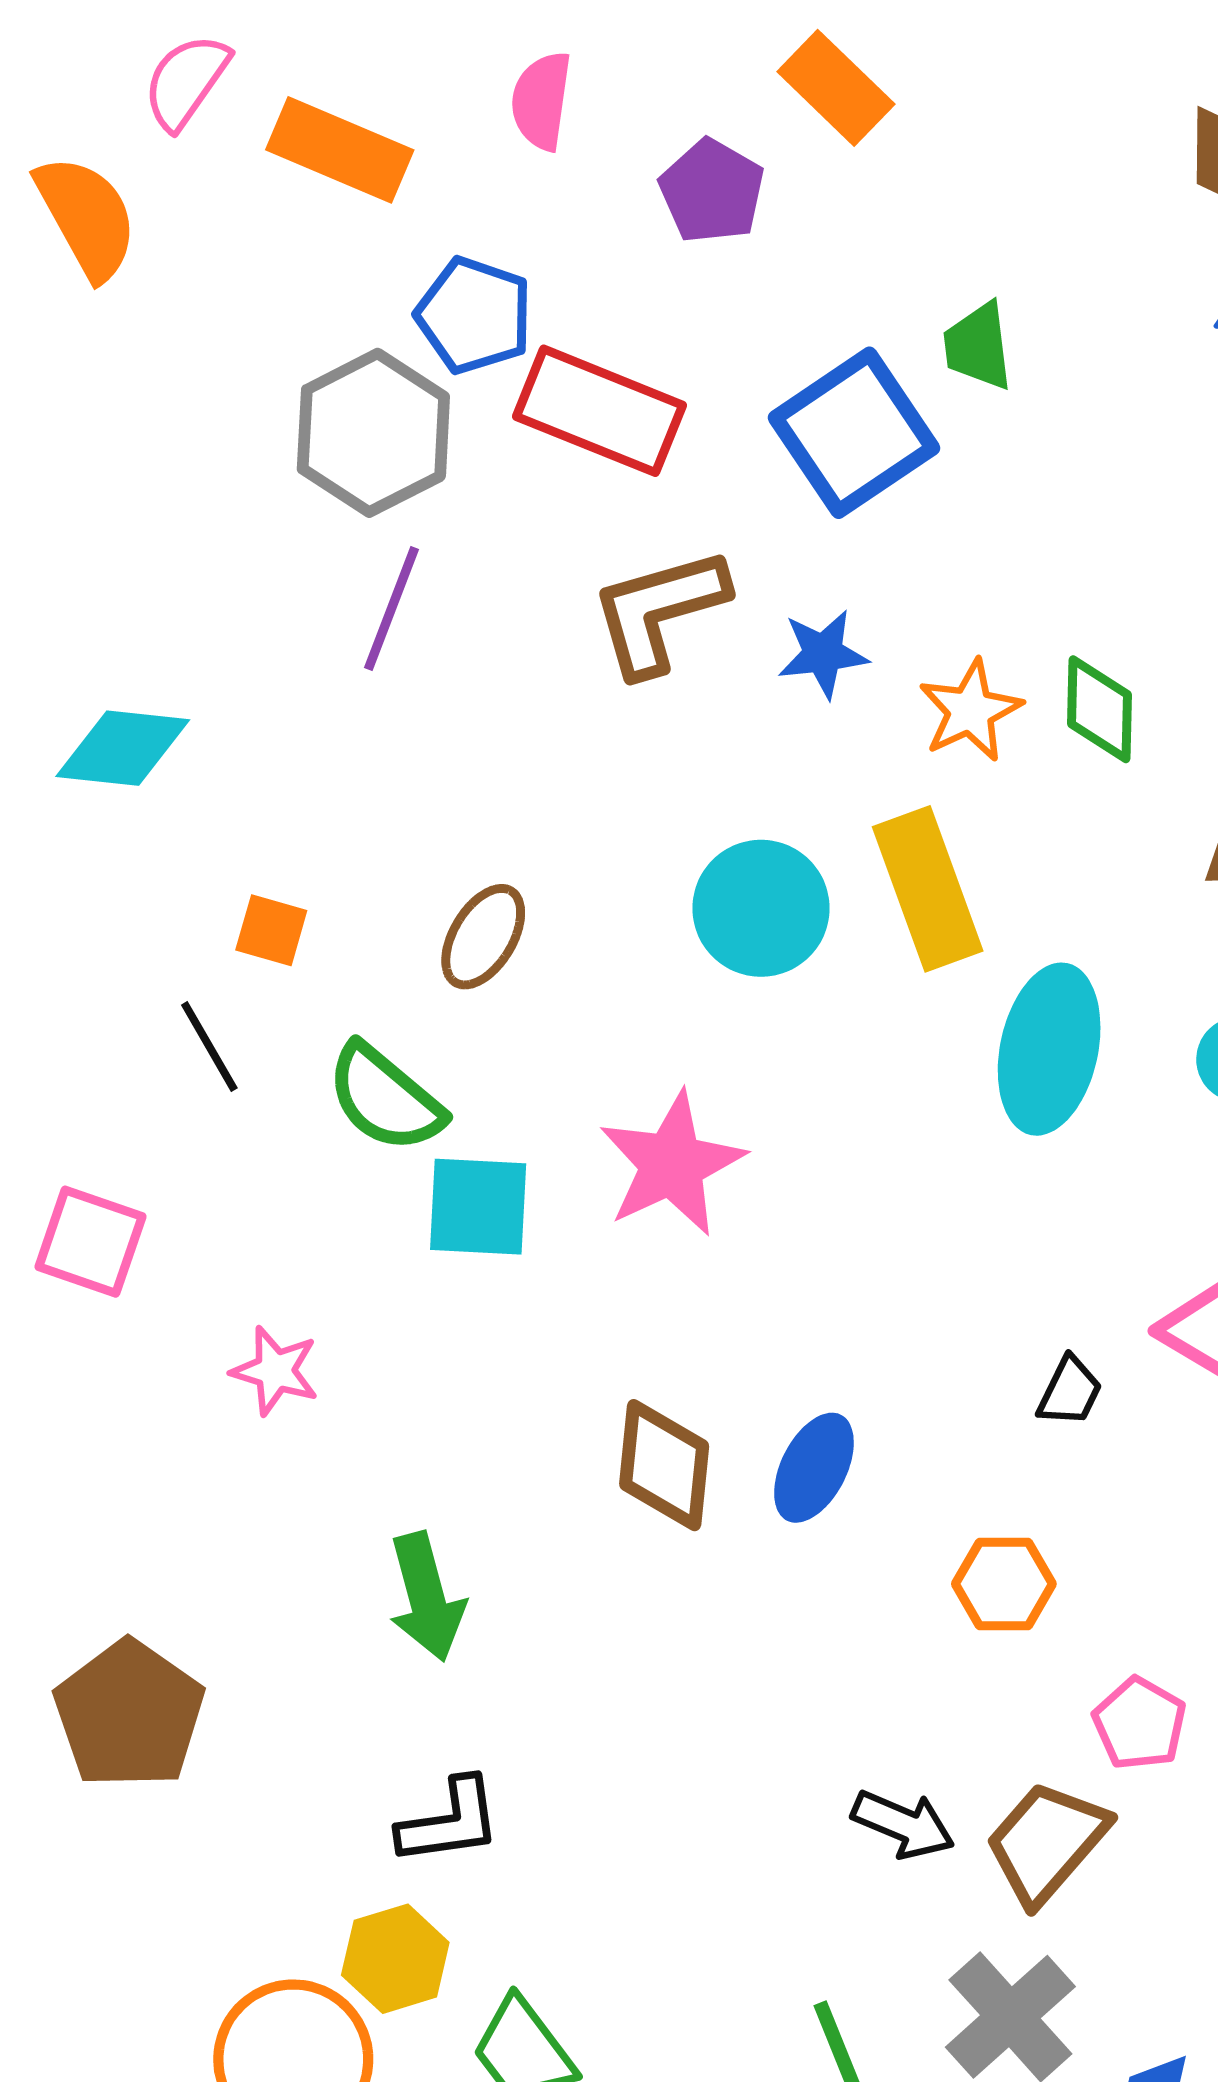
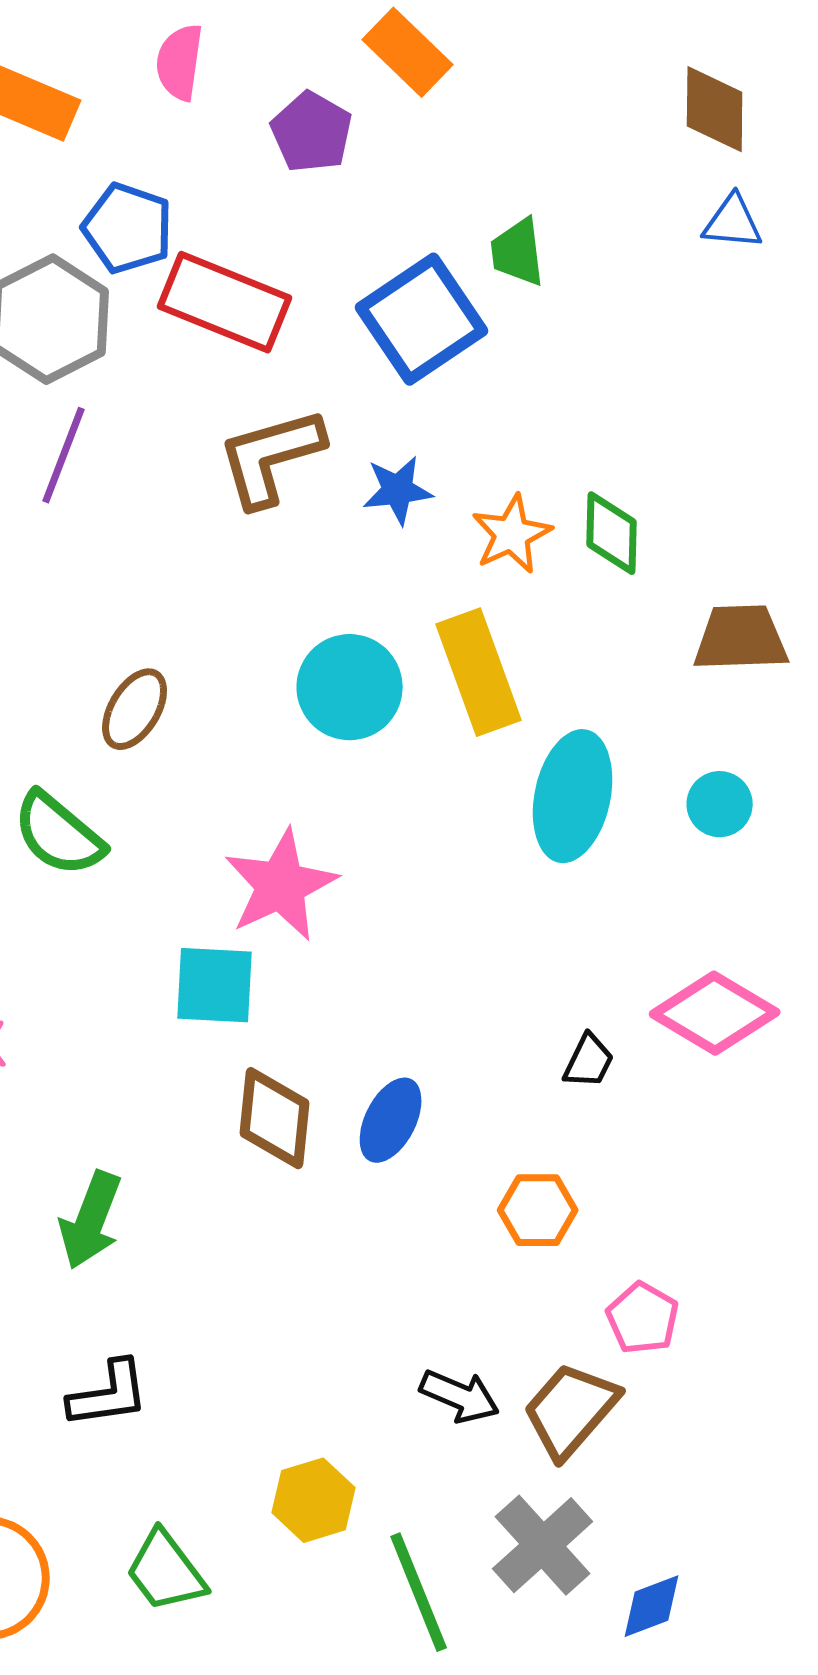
cyan square: (478, 1207) -> (215, 985), moved
green arrow: (426, 1597) -> (91, 1220), turned 36
yellow hexagon: (395, 1959) -> (314, 1500), moved

